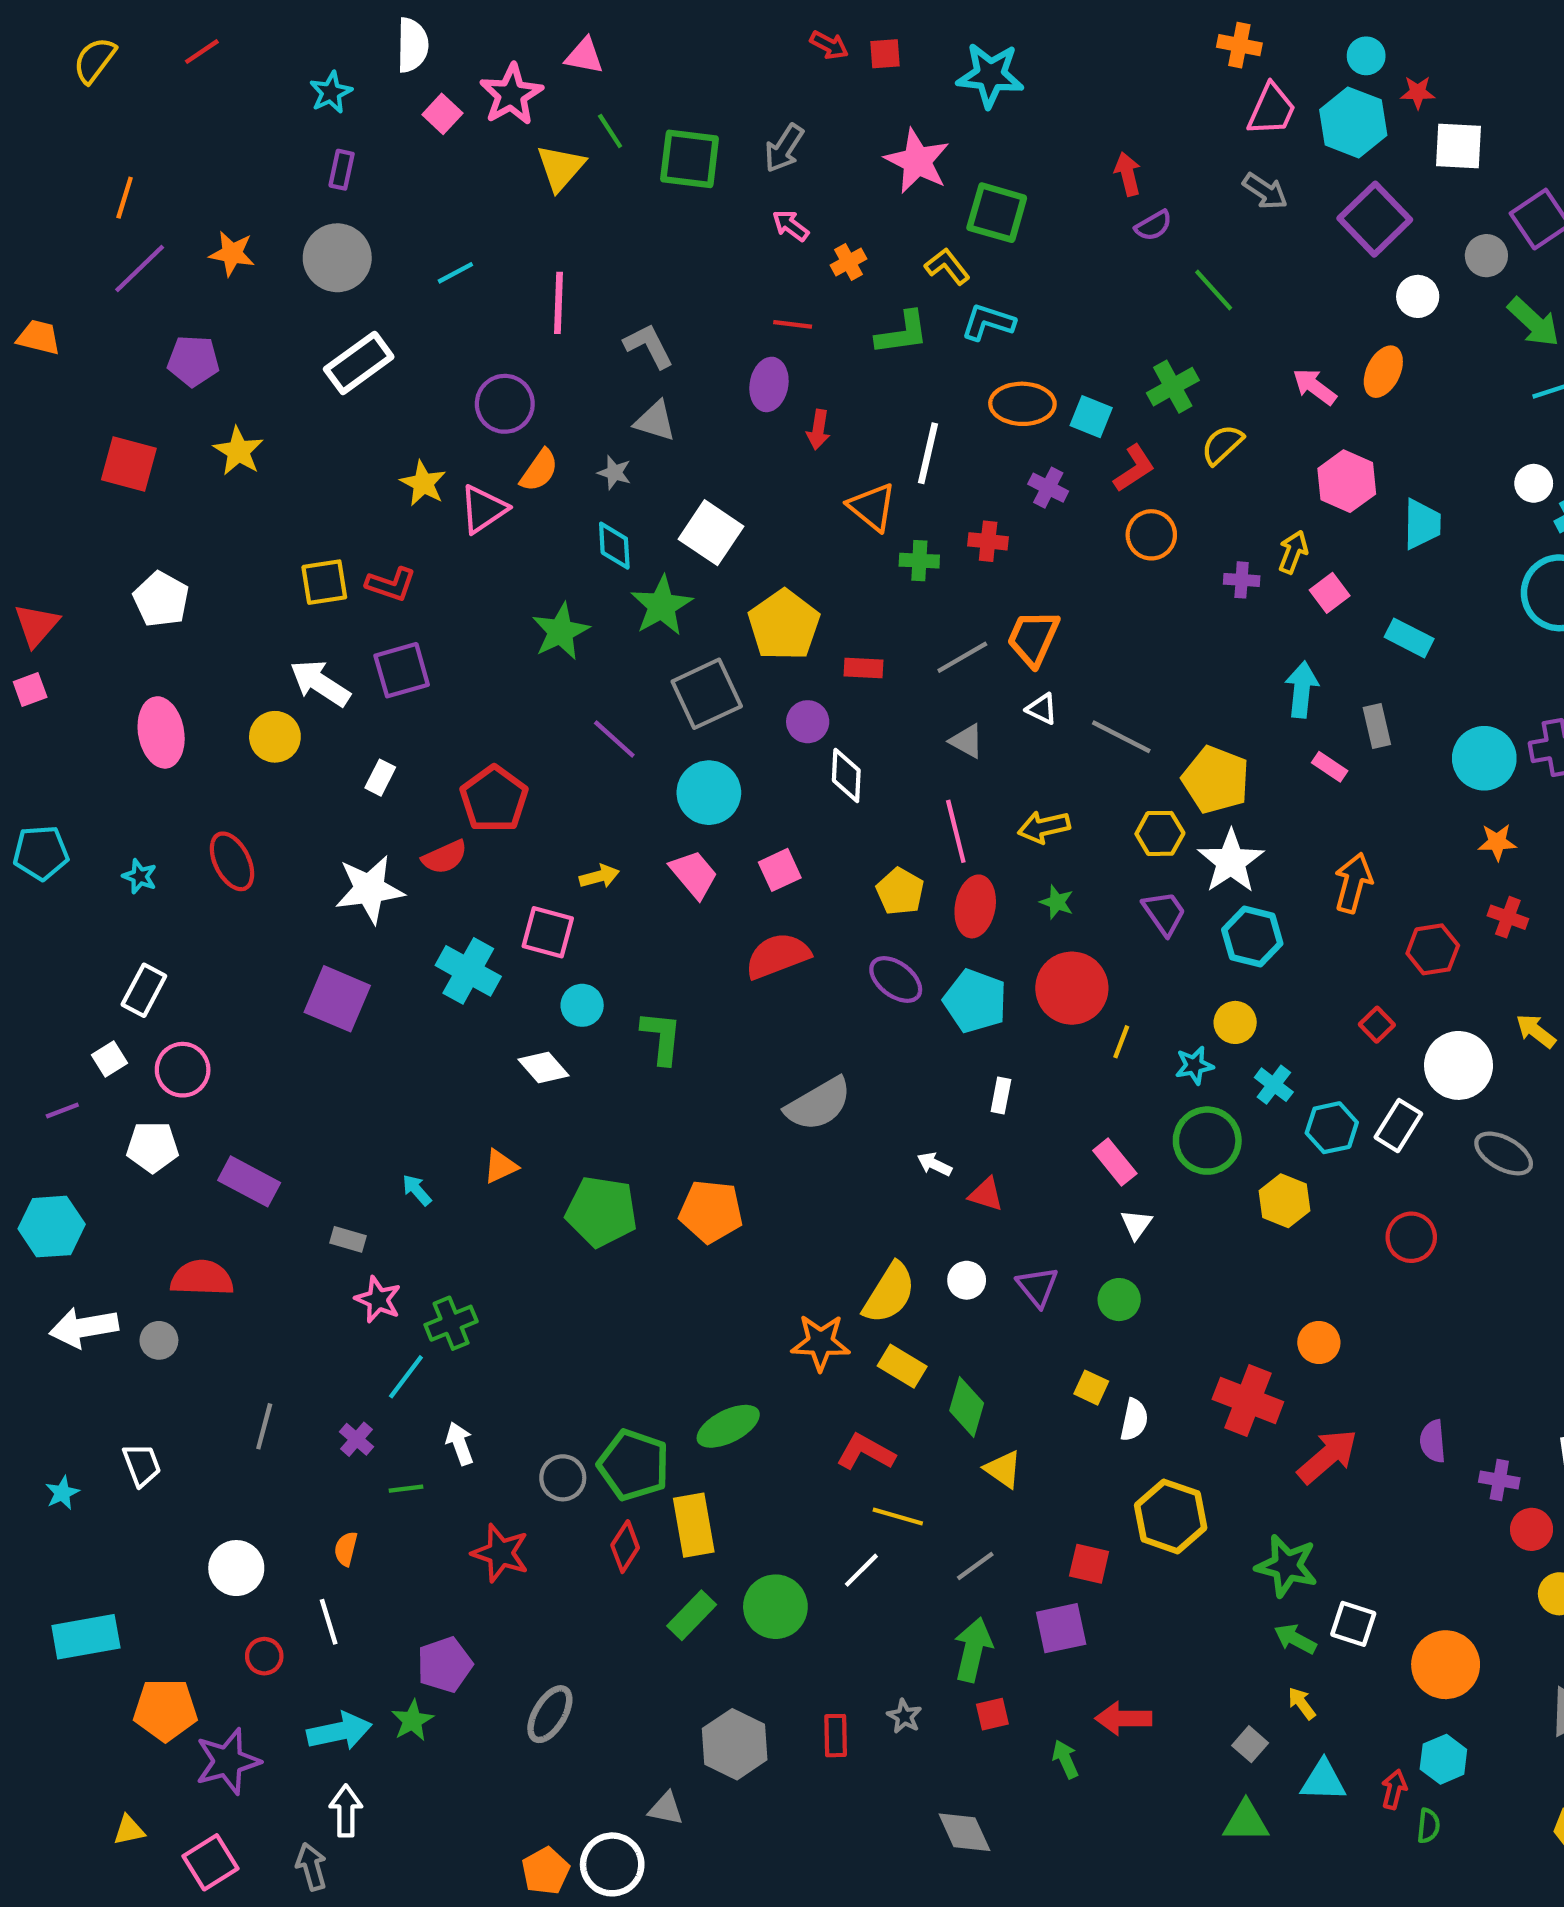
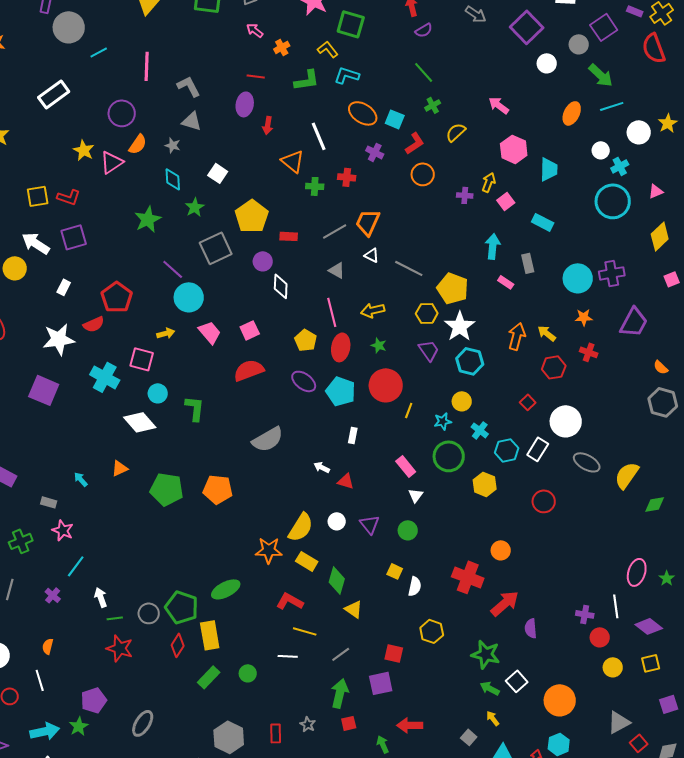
gray circle: (337, 258) -> (69, 27), moved
green line: (1214, 290) -> (424, 72), moved
orange ellipse: (1383, 372) -> (572, 113), moved
green cross: (1173, 387) -> (433, 105), size x0.7
orange ellipse: (1022, 404) -> (363, 113), turned 32
white line: (928, 453) -> (319, 136), turned -36
white square: (711, 533) -> (218, 173), size x0.7
green star: (662, 606) -> (195, 207), size x0.7
cyan circle: (709, 793) -> (189, 297), moved
yellow arrow: (1536, 1031) -> (547, 333), moved
white diamond: (543, 1068) -> (140, 422), size x1.4
green cross: (451, 1323) -> (21, 541), moved
purple semicircle: (1433, 1441) -> (531, 628), moved
green line: (406, 1489) -> (115, 618), moved
yellow hexagon: (1171, 1516) -> (432, 631), size x0.7
white line: (861, 1570) -> (288, 656), turned 48
green circle: (775, 1607) -> (248, 673), size x0.6
white square: (1353, 1624) -> (517, 681), turned 30

